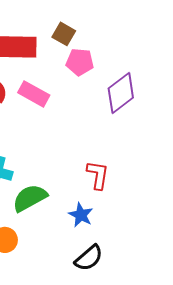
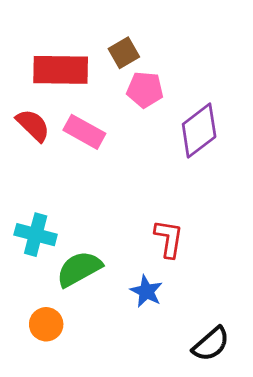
brown square: (64, 34) -> (124, 53), turned 30
black semicircle: (89, 258) -> (211, 344), moved

